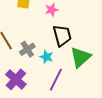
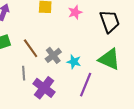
black trapezoid: (62, 36) -> (110, 21), moved
green triangle: (80, 57) -> (109, 59), turned -50

